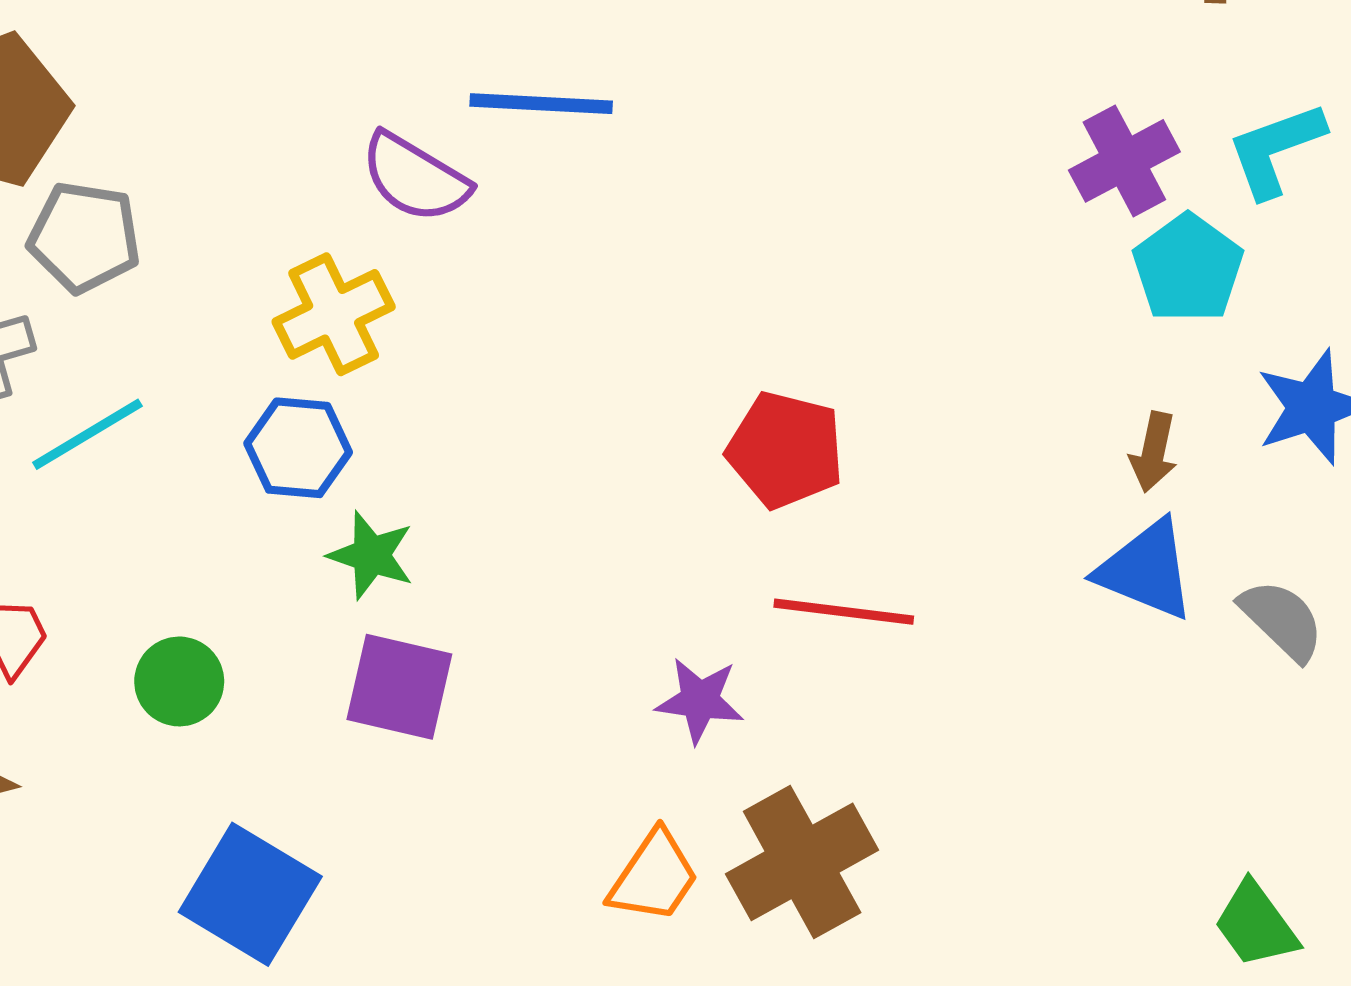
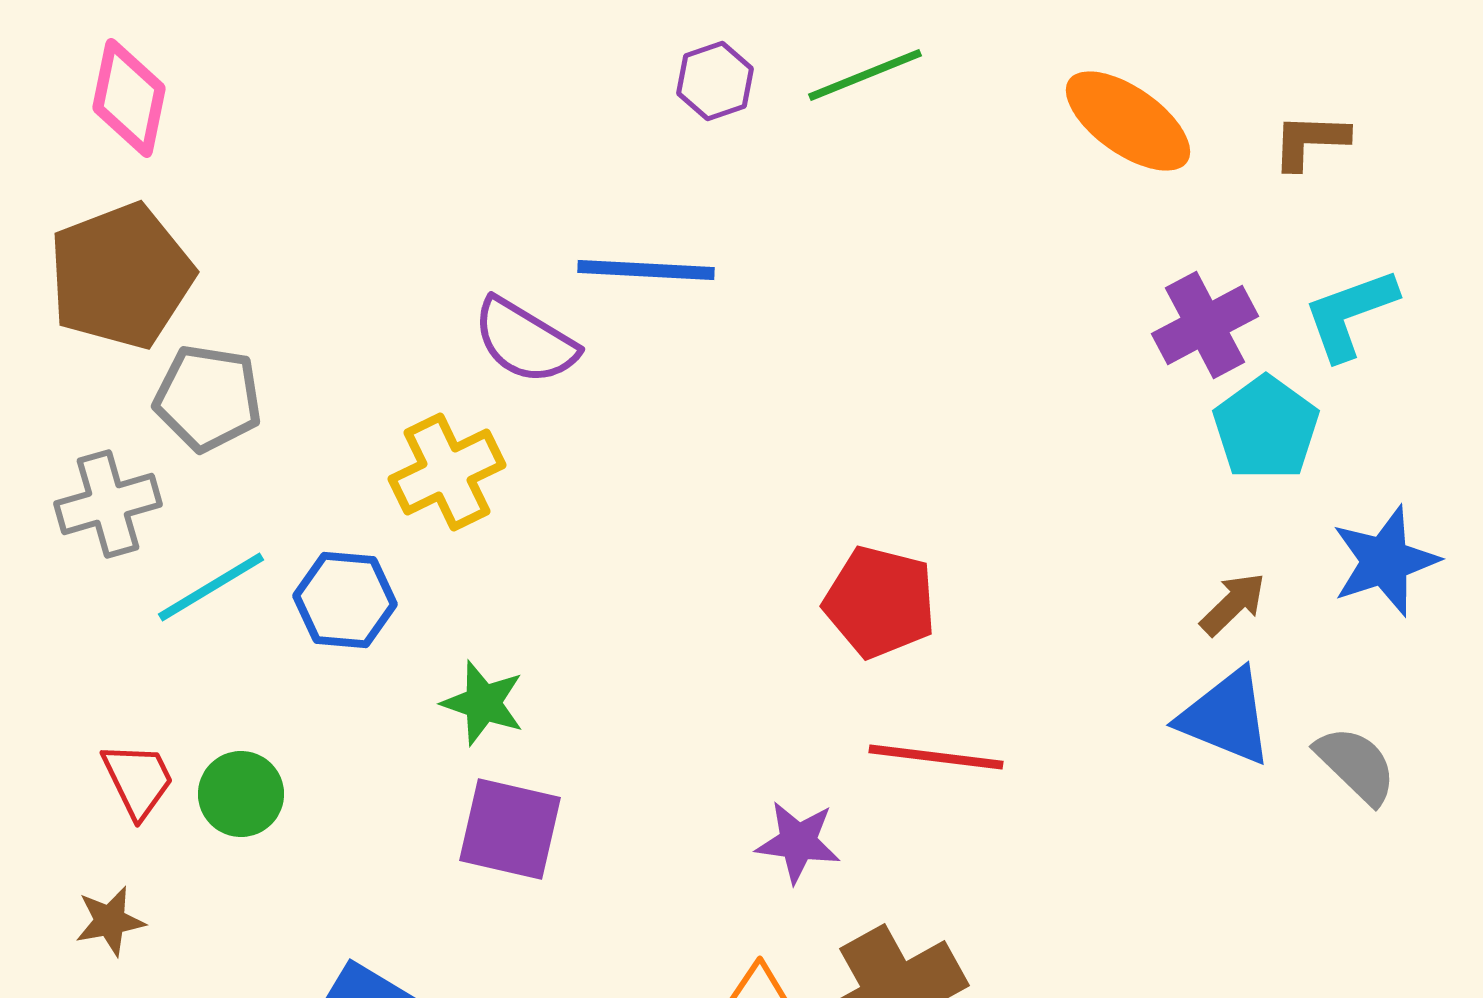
blue hexagon: (298, 448) -> (345, 600), moved
brown arrow: (1154, 452) -> (1233, 604), turned -146
green circle: (179, 681) -> (241, 794), moved

